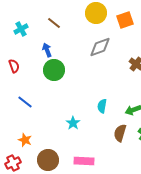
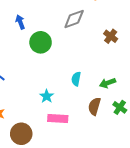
green circle: (54, 70) -> (41, 42), moved
pink rectangle: (84, 161) -> (58, 119), moved

